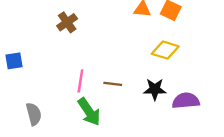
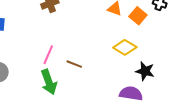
black star: (155, 89) -> (145, 71), moved

